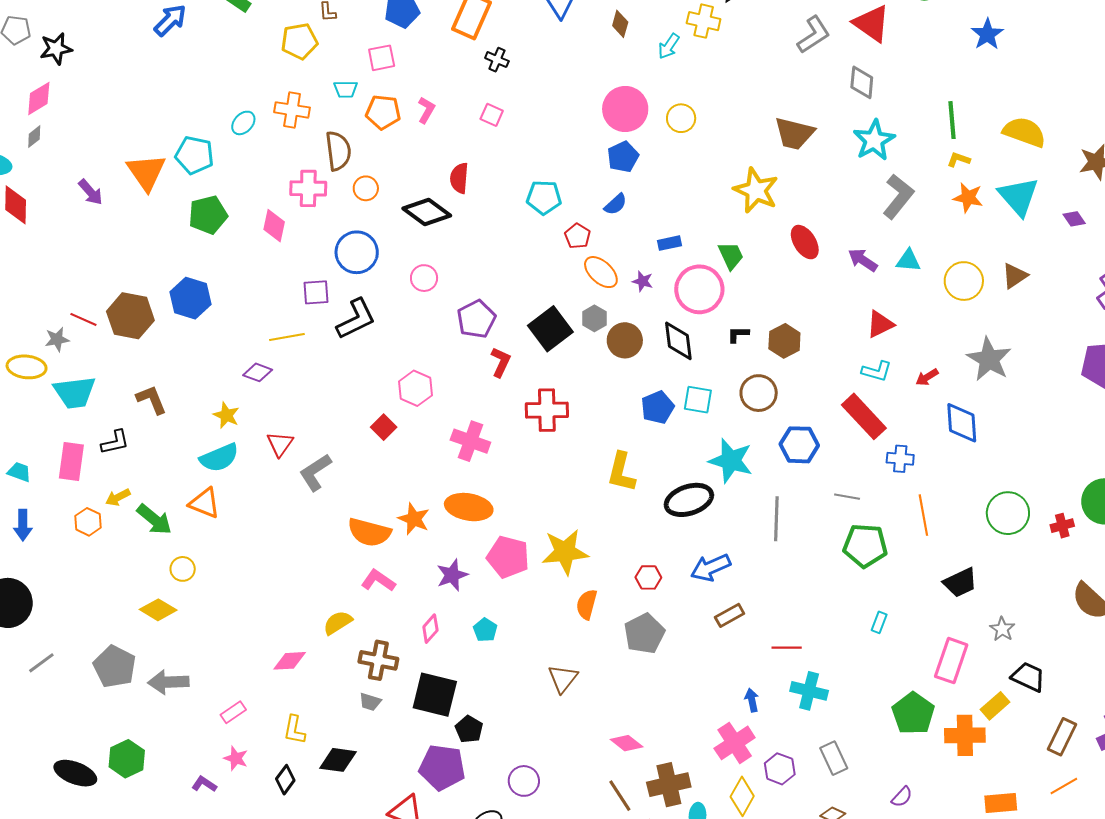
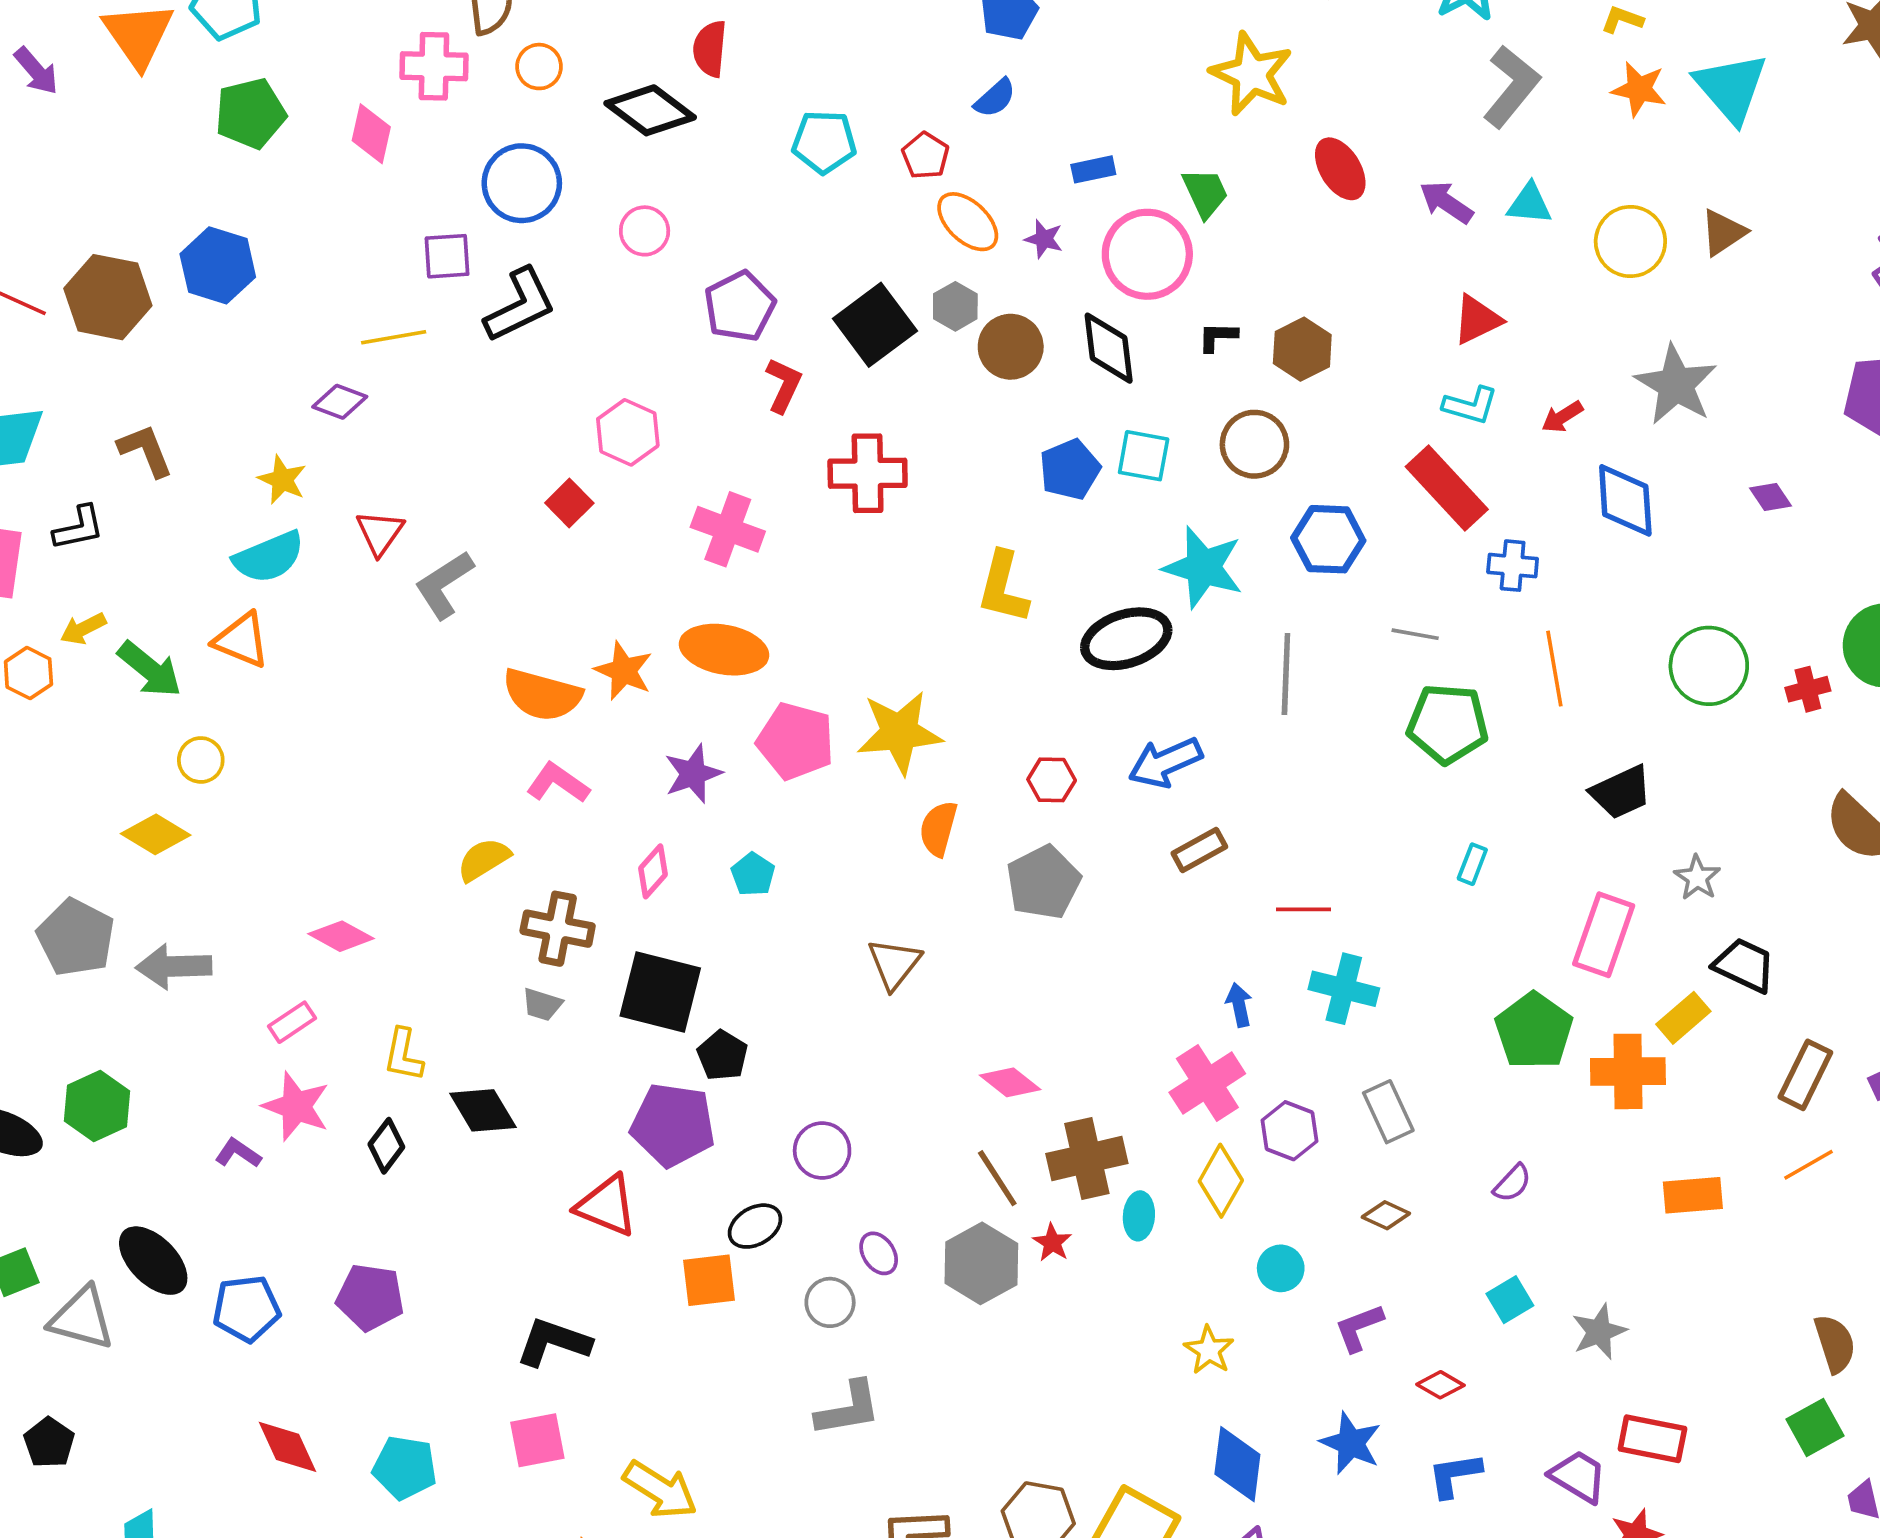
cyan pentagon: (544, 197) -> (824, 142), moved
purple diamond: (1074, 219) -> (1771, 497), moved
pink diamond: (290, 661) -> (341, 936), moved, turned 32
pink star: (236, 758) -> (296, 1106), size x1.5
black diamond: (338, 760) -> (483, 1110), turned 51

